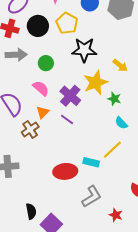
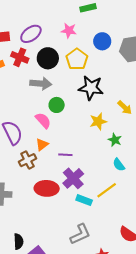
gray arrow: (16, 55) -> (41, 84), moved
green circle: (46, 63) -> (57, 105), moved
yellow star: (96, 83) -> (98, 121), size x0.7
purple cross: (70, 96) -> (73, 178), moved
purple line: (67, 119) -> (65, 155), turned -40
red ellipse: (65, 171) -> (47, 188), moved

